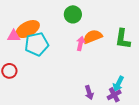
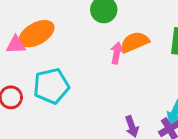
cyan pentagon: (37, 44) -> (51, 86), moved

